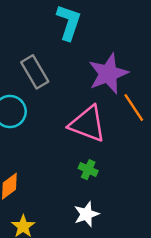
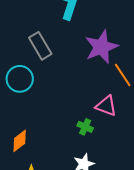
pink triangle: (87, 124) -> (106, 106), moved, size x0.7

